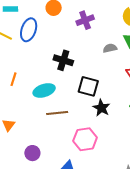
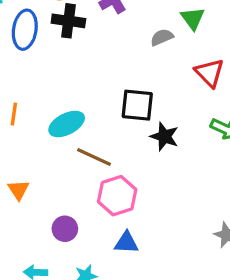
black cross: (63, 60) -> (68, 21), moved
brown line: (57, 113) -> (94, 157), turned 40
pink hexagon: (85, 139) -> (117, 196), moved

